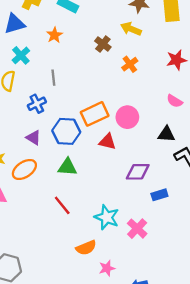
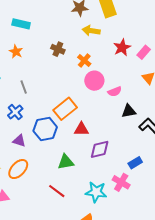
yellow arrow: (131, 29) -> (91, 31), moved
pink semicircle: (175, 101) -> (115, 92), moved, turned -40
pink circle: (127, 117) -> (94, 81), moved
green triangle: (67, 167) -> (66, 162), moved
purple diamond: (138, 172) -> (100, 149), moved
pink cross: (137, 229) -> (121, 182), moved

